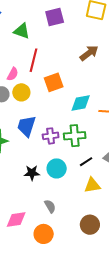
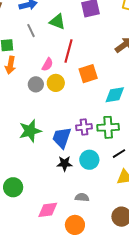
blue trapezoid: (27, 126) -> (62, 138), moved
gray semicircle: (50, 206) -> (82, 197), turned -56

